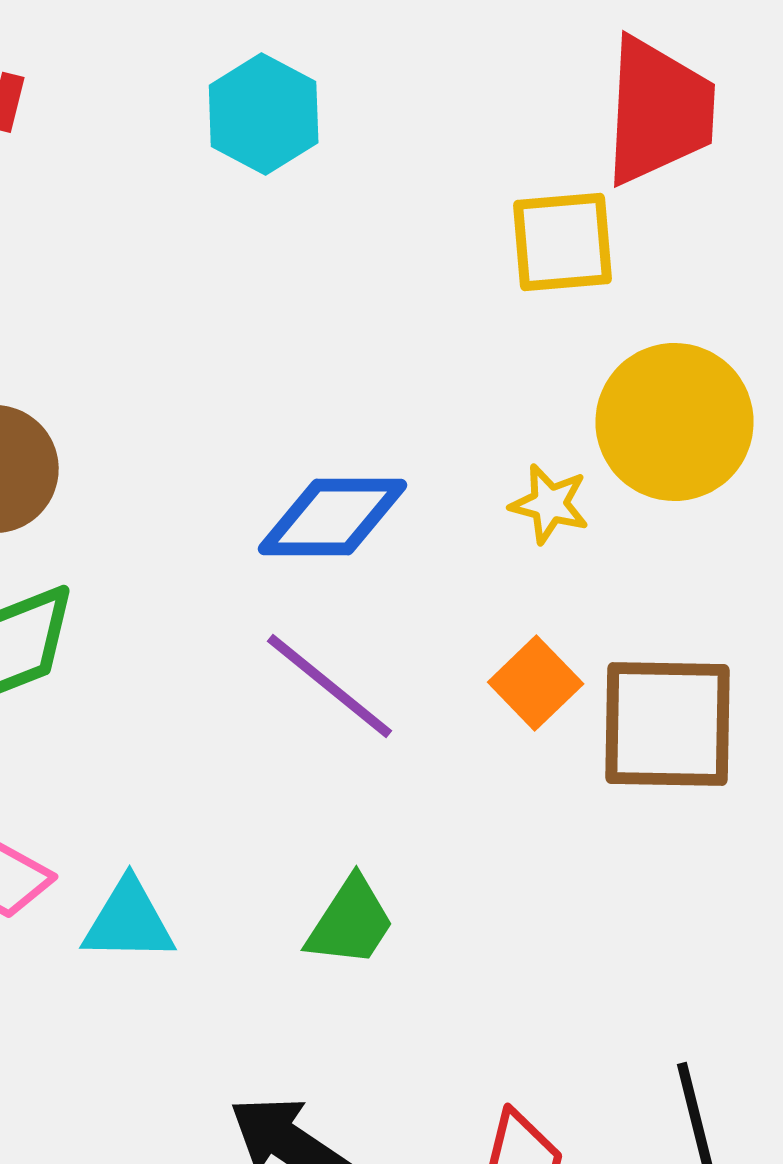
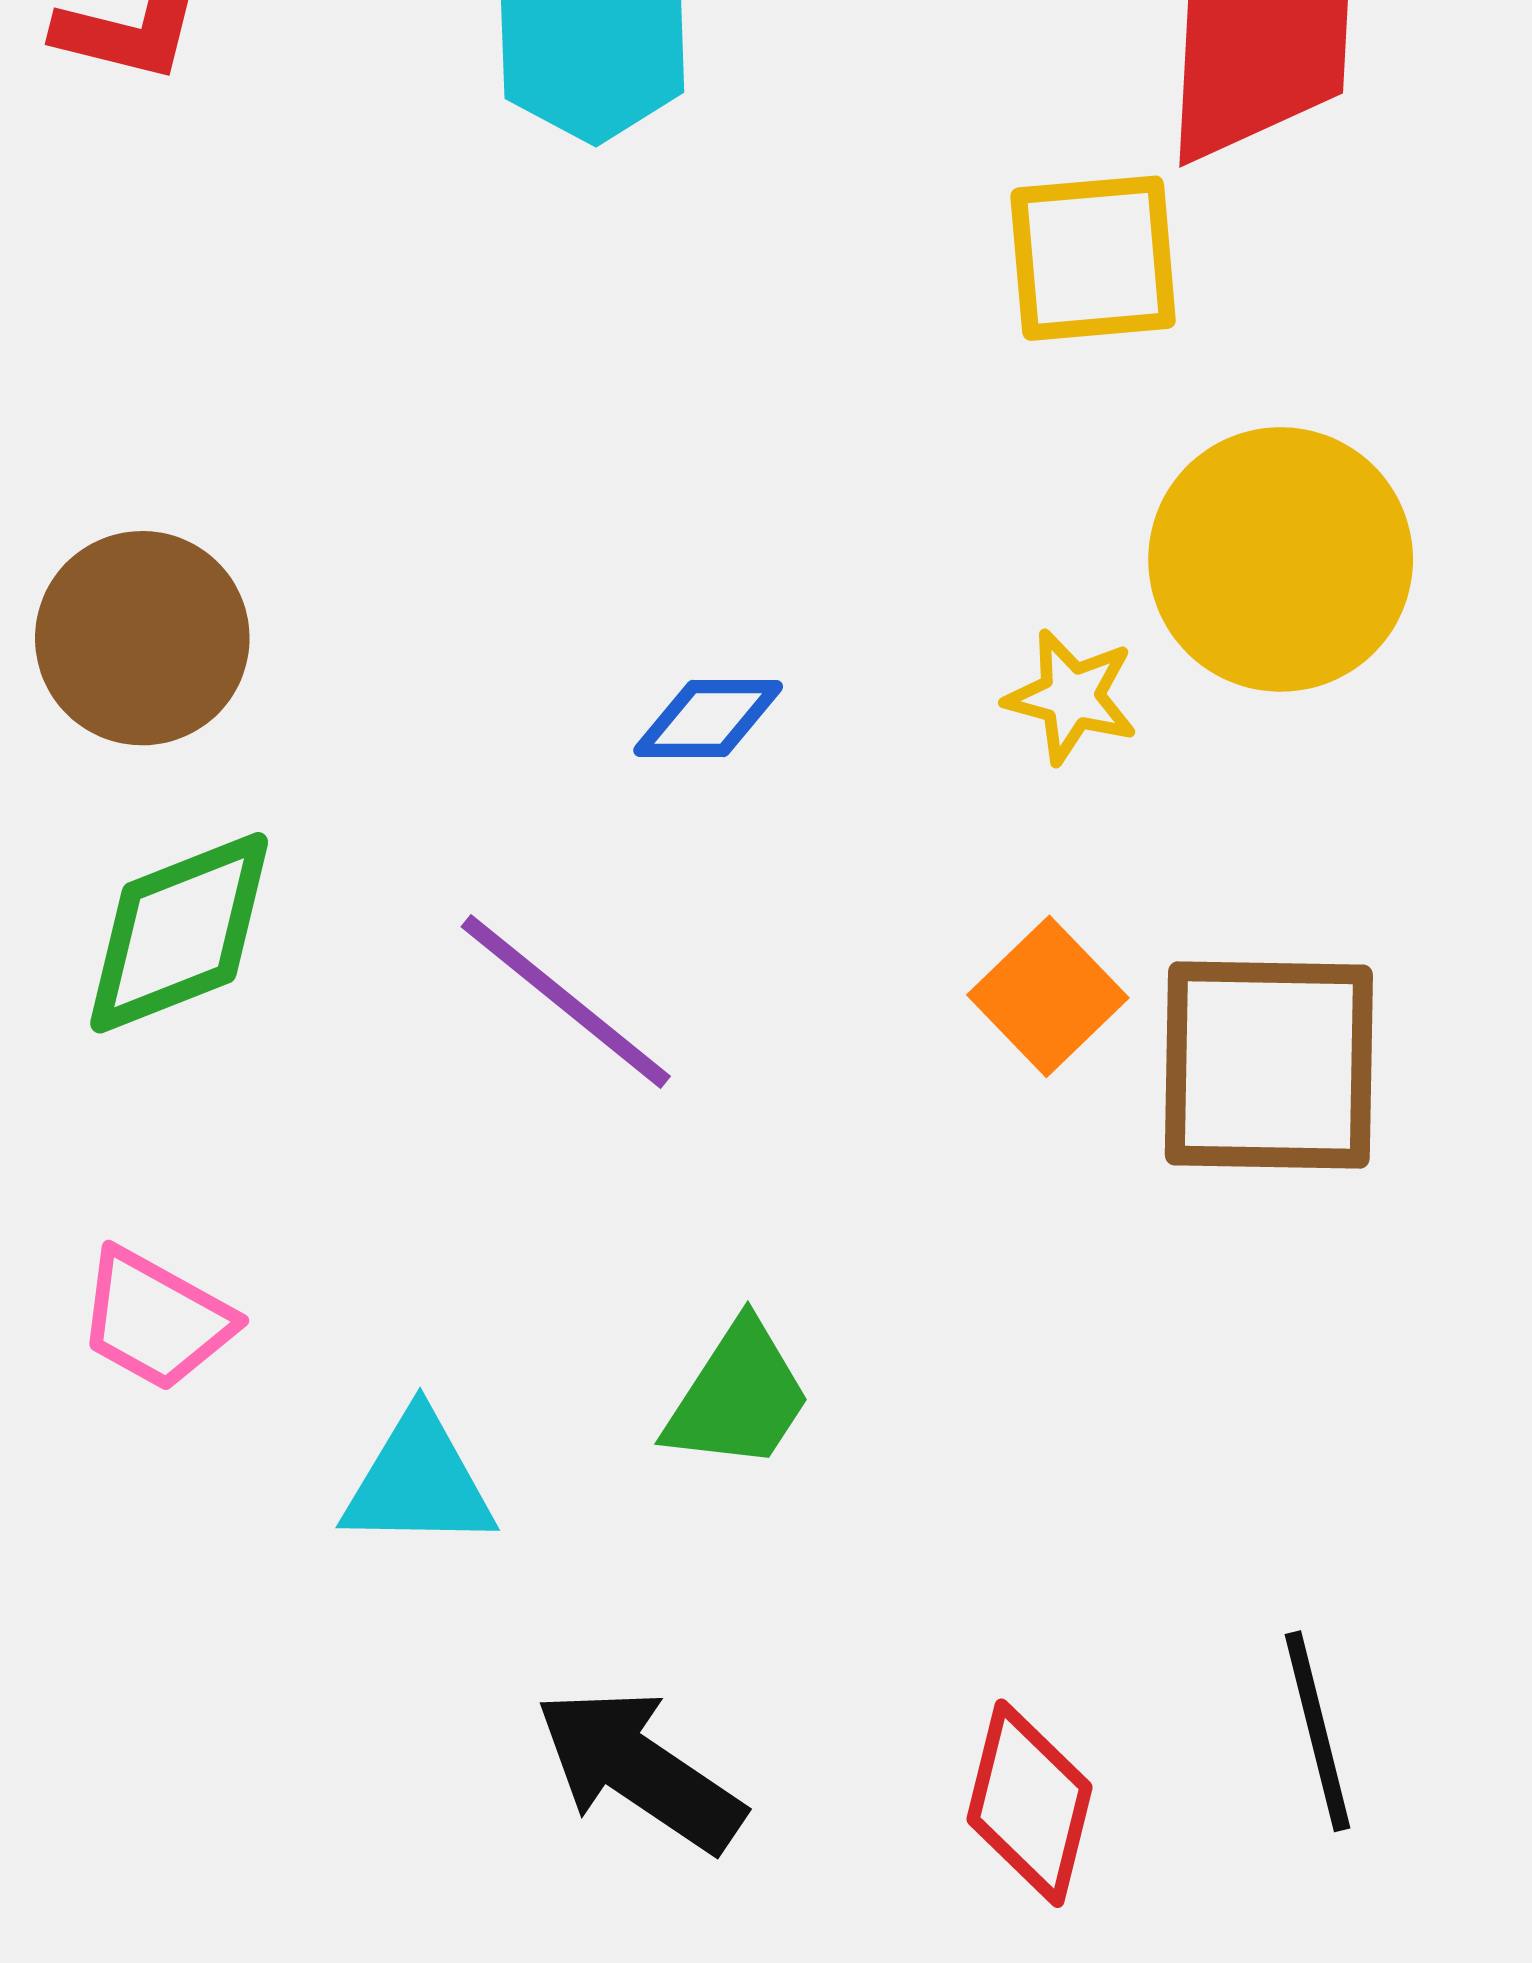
blue diamond: (333, 517) -> (708, 718), size x0.6
purple line: (330, 686) -> (566, 1001), moved
cyan triangle: (129, 921) -> (418, 1482), moved

